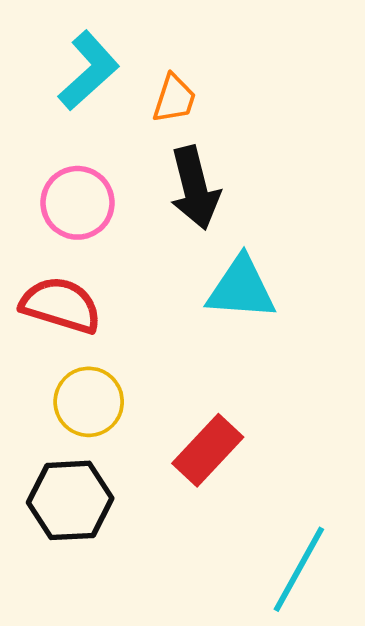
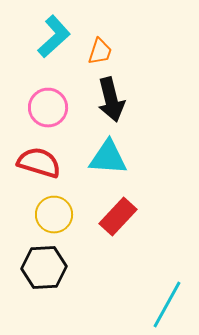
cyan triangle: (241, 288) -> (108, 158), moved
red rectangle: (208, 450) -> (118, 217), moved

